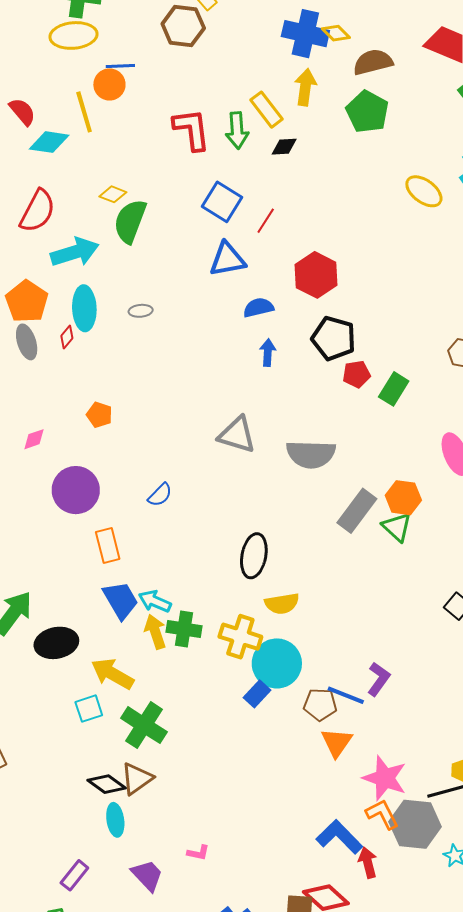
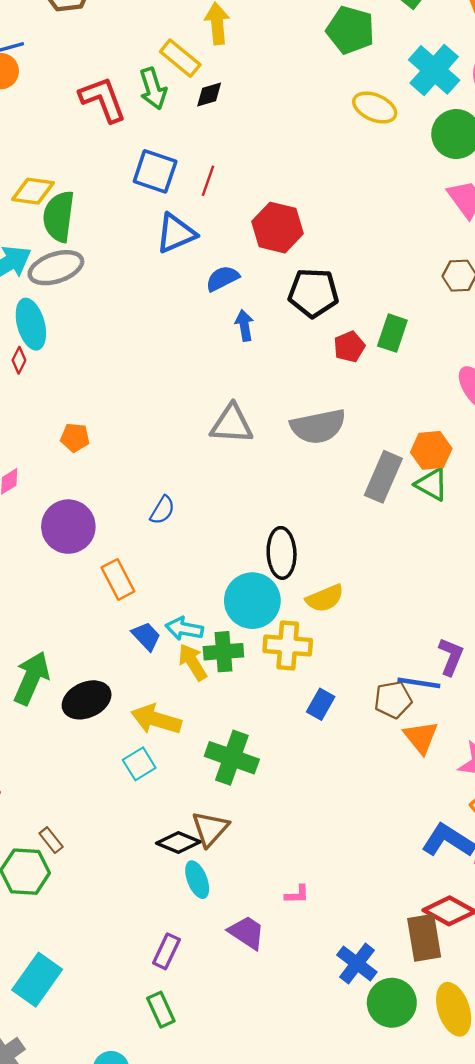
green pentagon: (367, 112) -> (350, 30), moved
yellow diamond: (113, 194) -> (33, 191), size x1.4
gray ellipse: (141, 311) -> (56, 268), moved, size x2.0
red pentagon: (357, 374) -> (349, 347), moved
blue trapezoid: (121, 600) -> (146, 636), size x0.7
cyan circle: (277, 663) -> (252, 601), moved
green cross: (144, 725) -> (232, 758), moved

